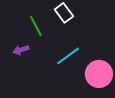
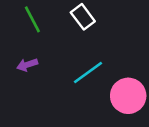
green line: (36, 26) -> (32, 19), moved

